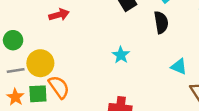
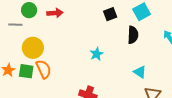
green circle: (13, 40) -> (29, 10), moved
gray line: (16, 70) -> (15, 25), moved

